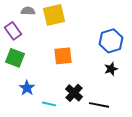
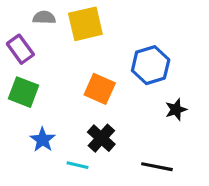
blue hexagon: (111, 41) -> (151, 65), moved
orange square: (63, 56) -> (100, 89), turned 30
black cross: (74, 93) -> (101, 138), moved

